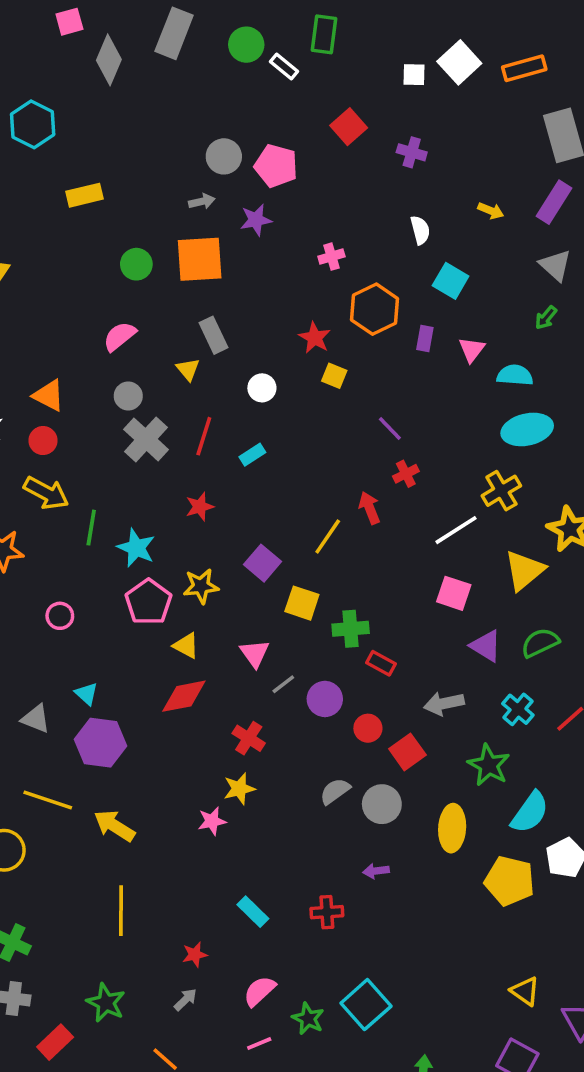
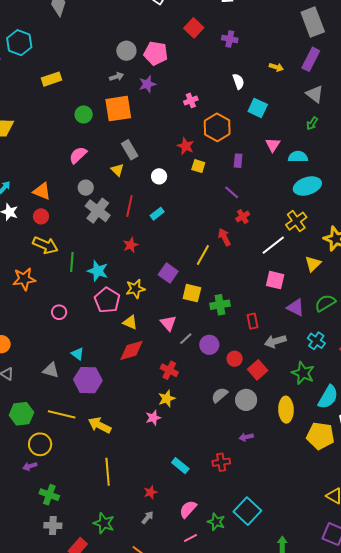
purple rectangle: (425, 338) -> (238, 161), moved
yellow triangle: (524, 570) -> (313, 264), size x0.7
red rectangle: (381, 663) -> (252, 321), moved, turned 56

